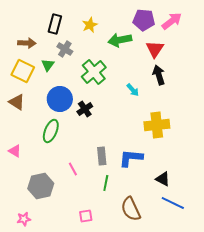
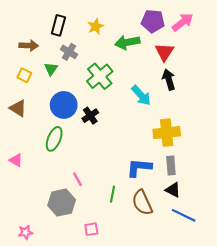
yellow square: (23, 71) -> (24, 75), size x0.6
cyan arrow: (133, 90) -> (141, 95), size x1.5
gray rectangle: (102, 156) -> (171, 165), moved
gray hexagon: (41, 186) -> (62, 203), moved
brown semicircle: (131, 209) -> (142, 203), moved

